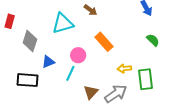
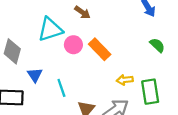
pink circle: (78, 55) -> (73, 45), moved
blue triangle: (48, 62) -> (35, 75), turned -40
cyan line: (70, 73) -> (61, 88), turned -42

